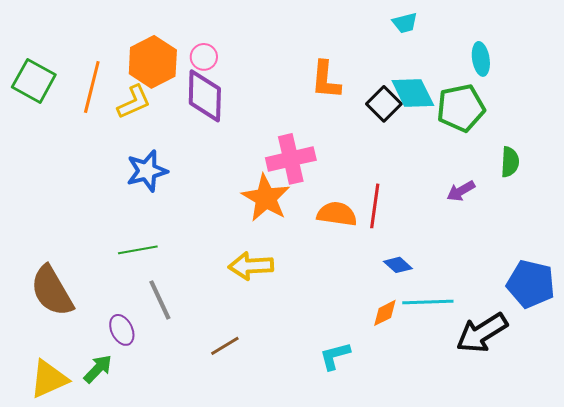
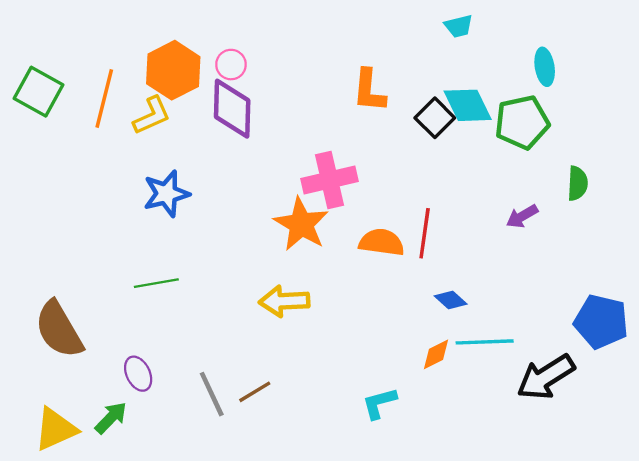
gray line: (160, 300) -> (212, 394), moved

